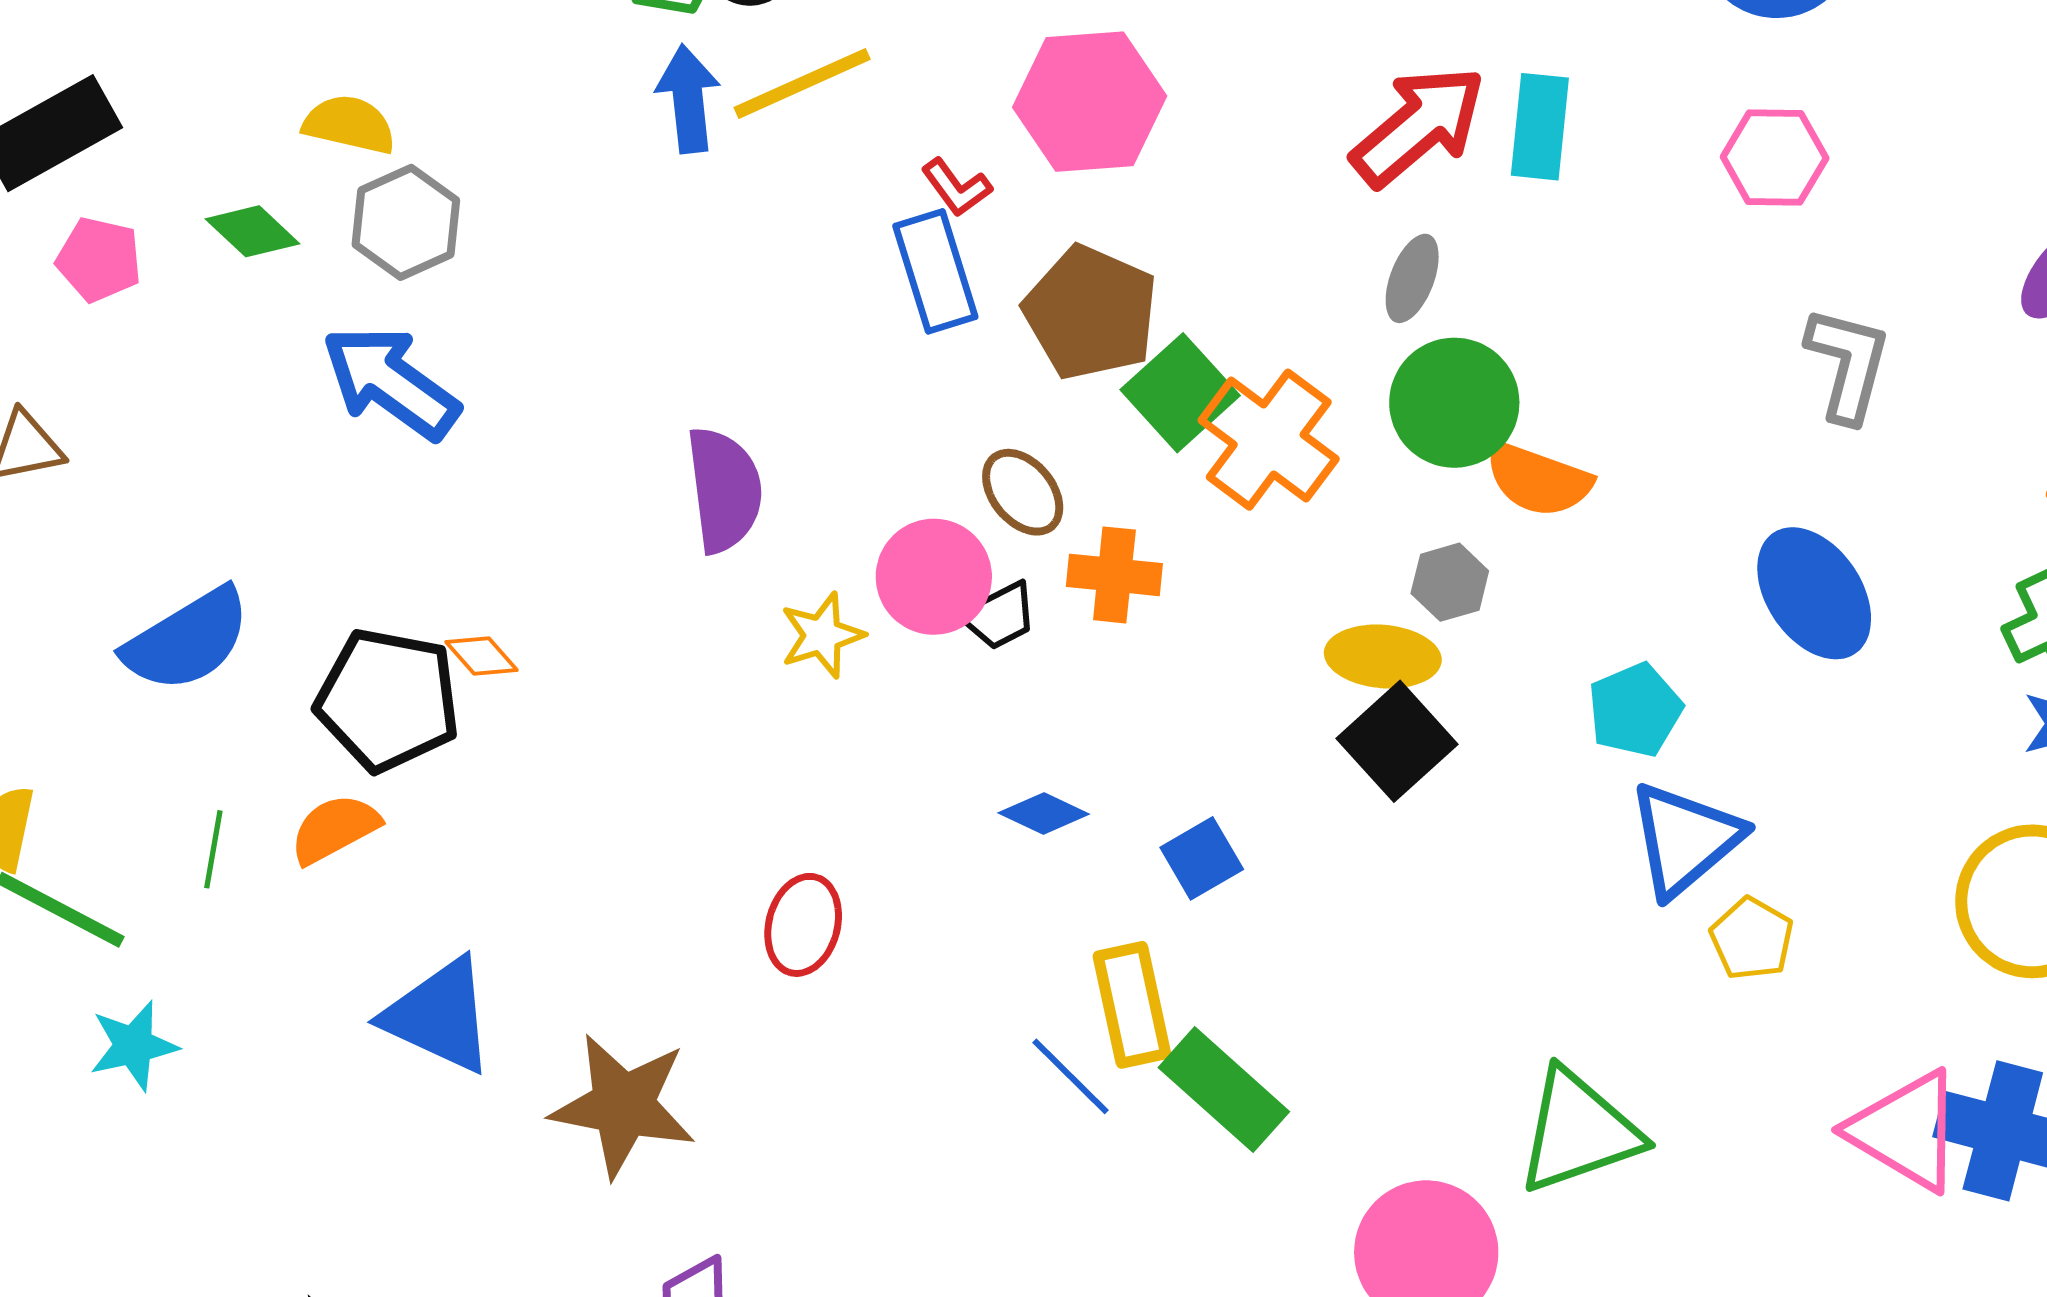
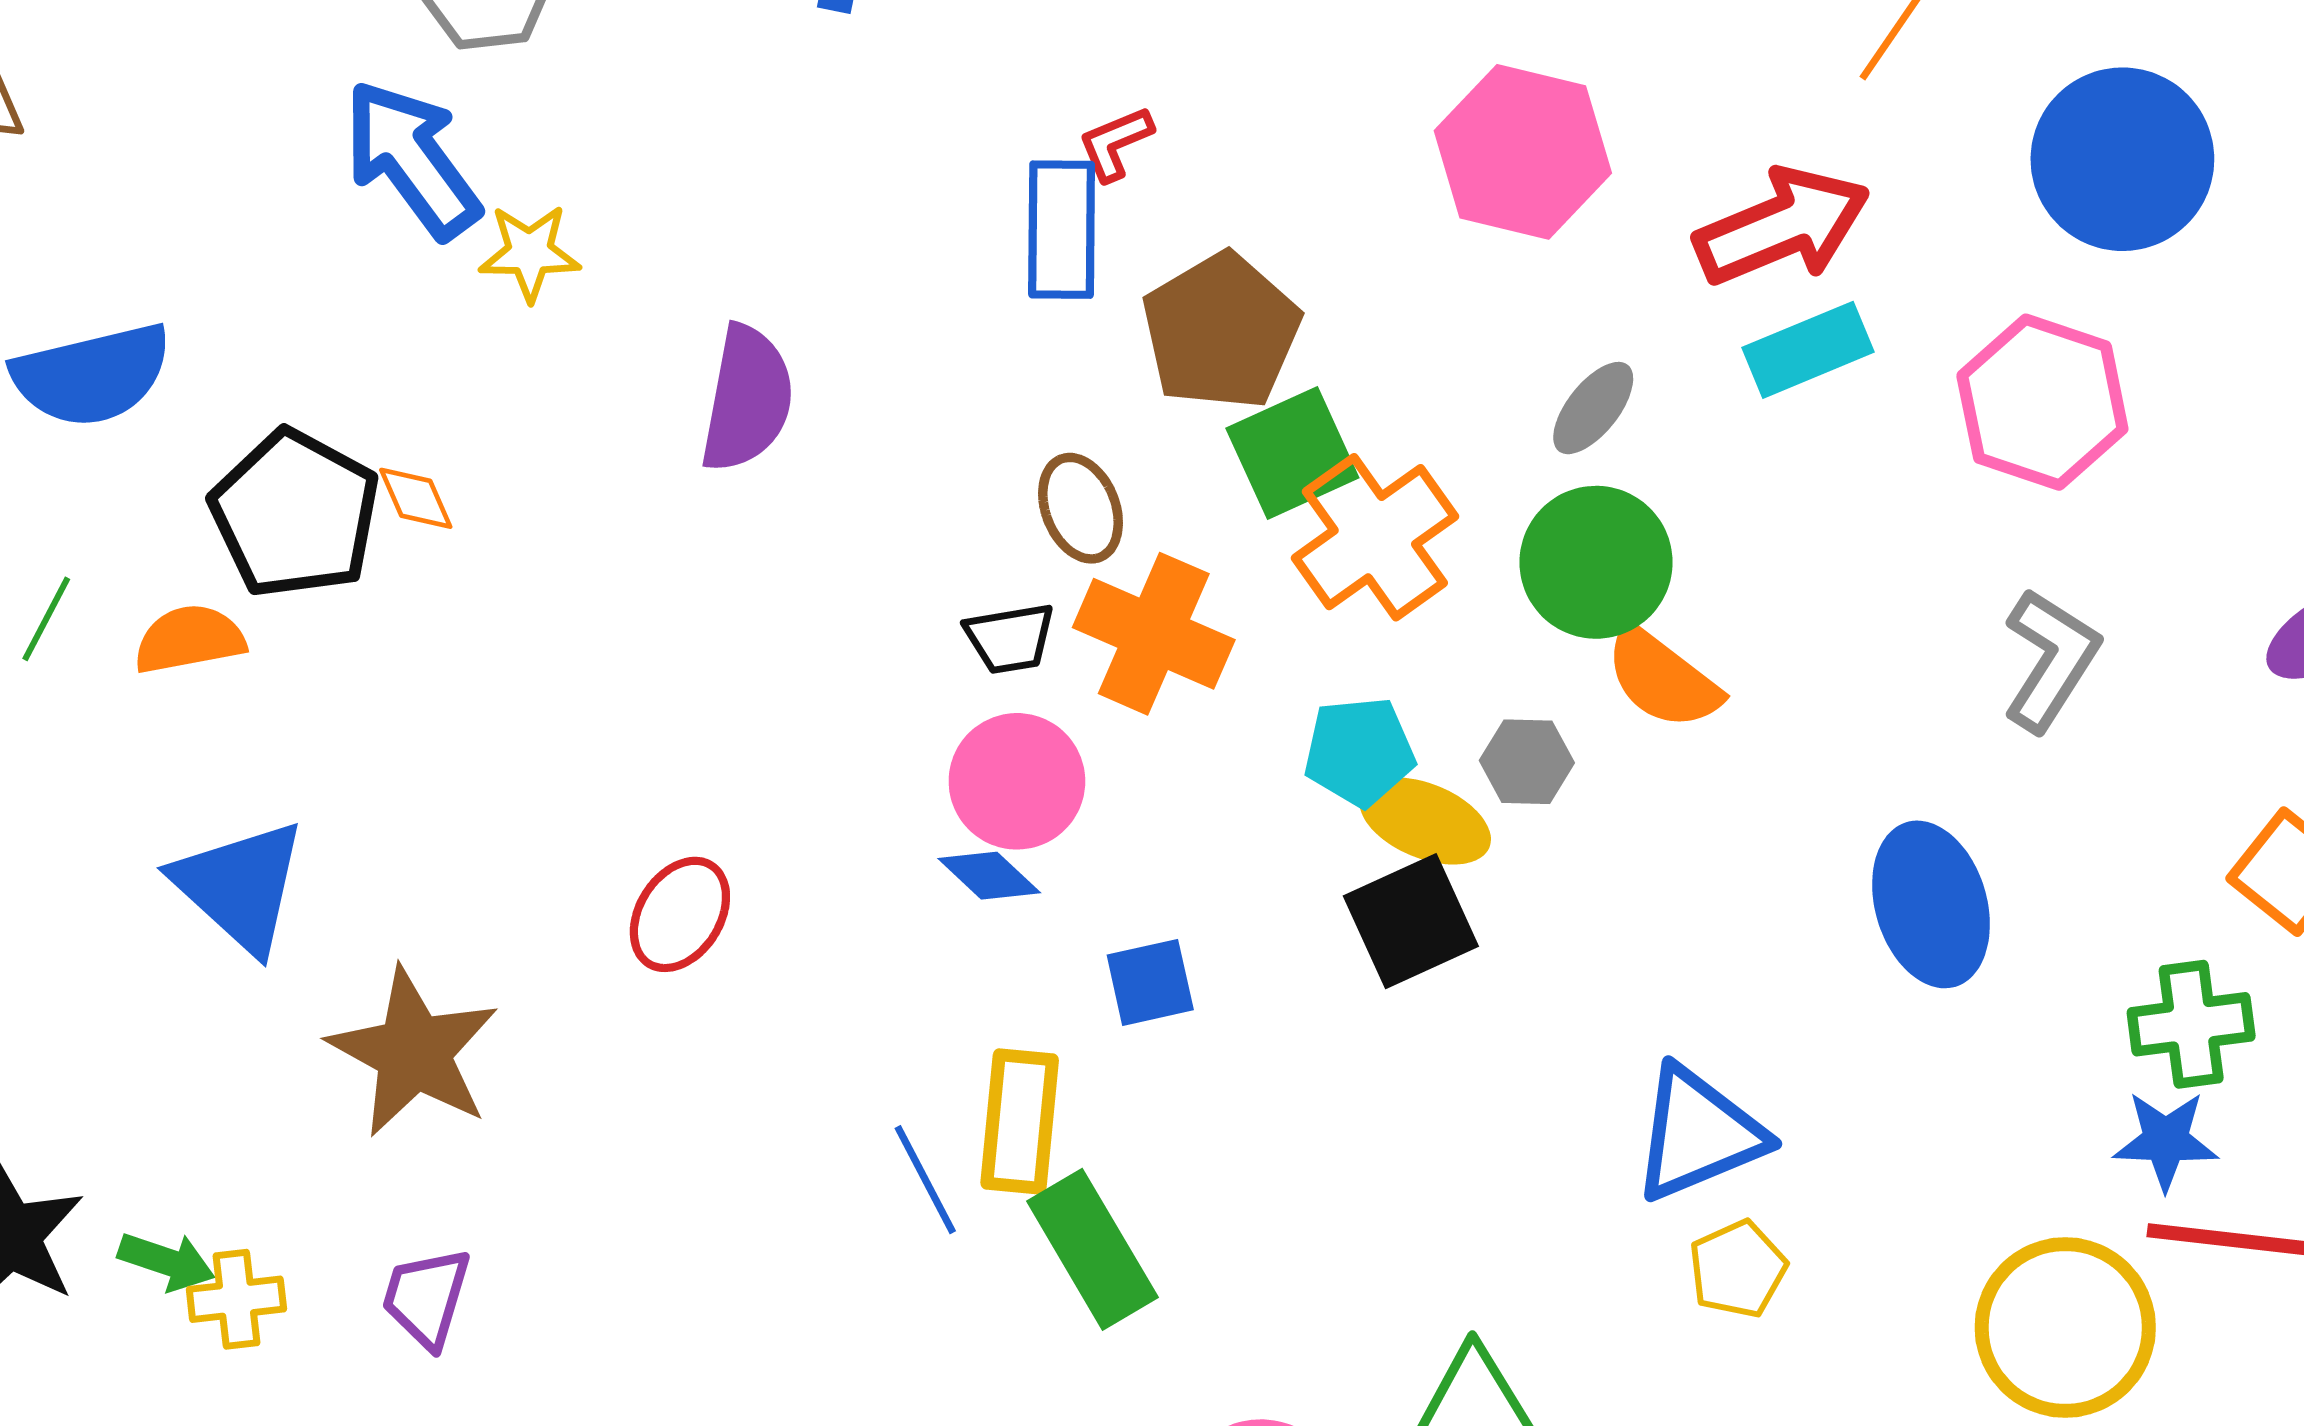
pink hexagon: (1090, 102) -> (1523, 152), moved
red arrow: (1418, 126) -> (1782, 226), moved
cyan rectangle: (1540, 127) -> (1808, 350), moved, turned 44
pink hexagon: (1775, 157) -> (2042, 402), size x1.4
red L-shape: (957, 187) -> (1115, 143), turned 86
orange cross: (1114, 575) -> (1154, 634), size x1.4
pink circle: (934, 577) -> (1017, 781), moved
yellow star: (822, 635) -> (530, 253), moved
cyan pentagon: (1635, 710) -> (1359, 752), moved

